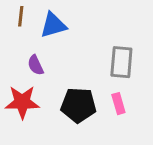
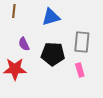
blue triangle: (53, 25) -> (51, 17), moved
black pentagon: (78, 105) -> (53, 54), moved

